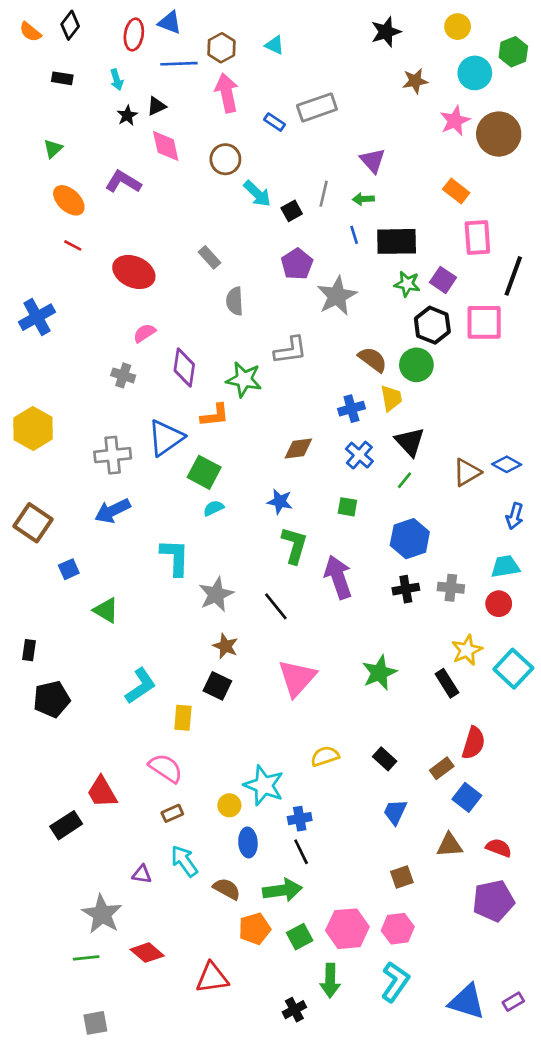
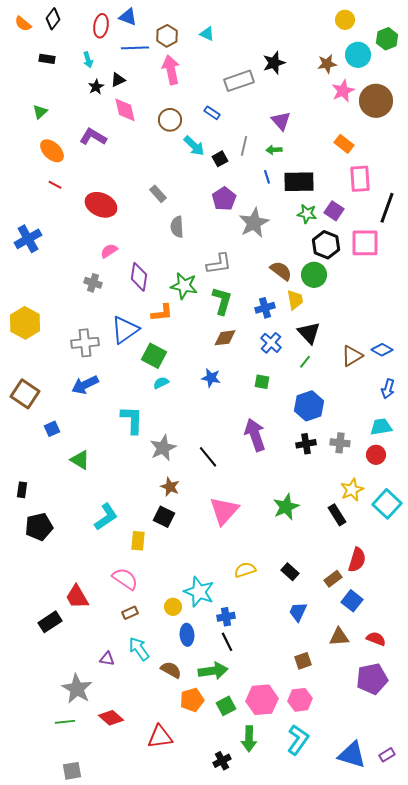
black star: (386, 32) -> (274, 63), moved
brown star: (415, 81) -> (327, 64), moved
blue rectangle: (274, 122) -> (212, 113), moved
green L-shape: (294, 545) -> (222, 301), moved

